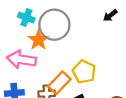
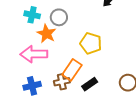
gray circle: (54, 25) -> (59, 17), size x0.6
yellow pentagon: (84, 72) -> (91, 43), moved

